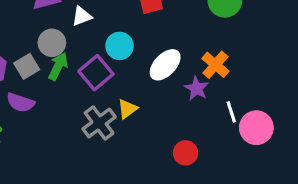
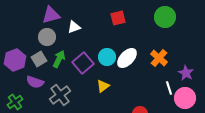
gray circle: (52, 43) -> (47, 37), moved
cyan circle: (119, 46) -> (107, 57), moved
purple star: (197, 88) -> (186, 73), moved
gray cross: (99, 123) -> (60, 95), moved

